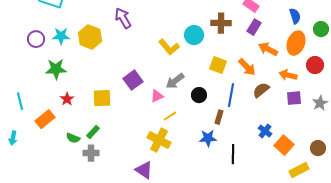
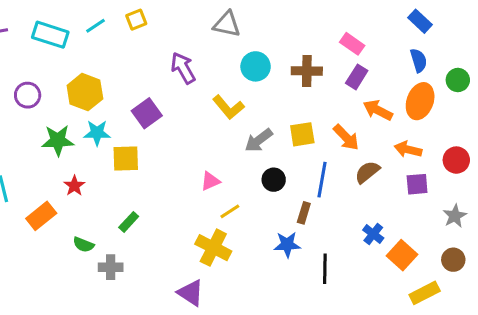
purple arrow: (123, 18) -> (183, 68), moved
cyan circle: (194, 35) -> (256, 66), moved
cyan star: (61, 36) -> (97, 133), moved
yellow hexagon: (90, 37) -> (85, 92), moved
yellow square: (218, 65) -> (302, 134), turned -30
red circle: (315, 65) -> (456, 160), moved
purple square: (133, 80) -> (147, 113), moved
gray arrow: (175, 81) -> (259, 140), moved
yellow square: (102, 98) -> (126, 159), moved
gray star: (320, 103) -> (455, 216), moved
green rectangle: (93, 132) -> (129, 222), moved

